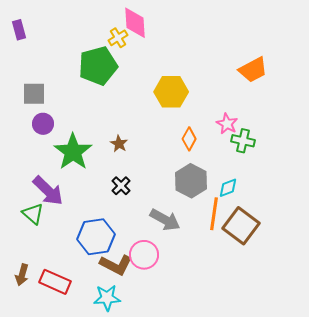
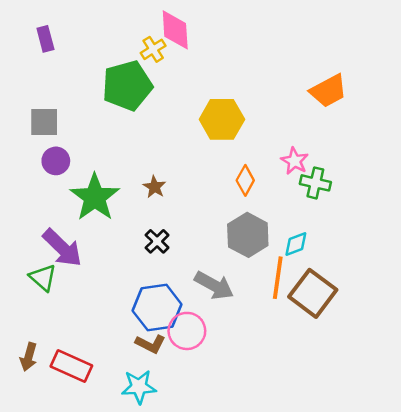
purple rectangle: (19, 30) -> (45, 39), moved
blue hexagon: (96, 237) -> (157, 308), moved
brown L-shape: (116, 265) -> (151, 344), size x0.7

